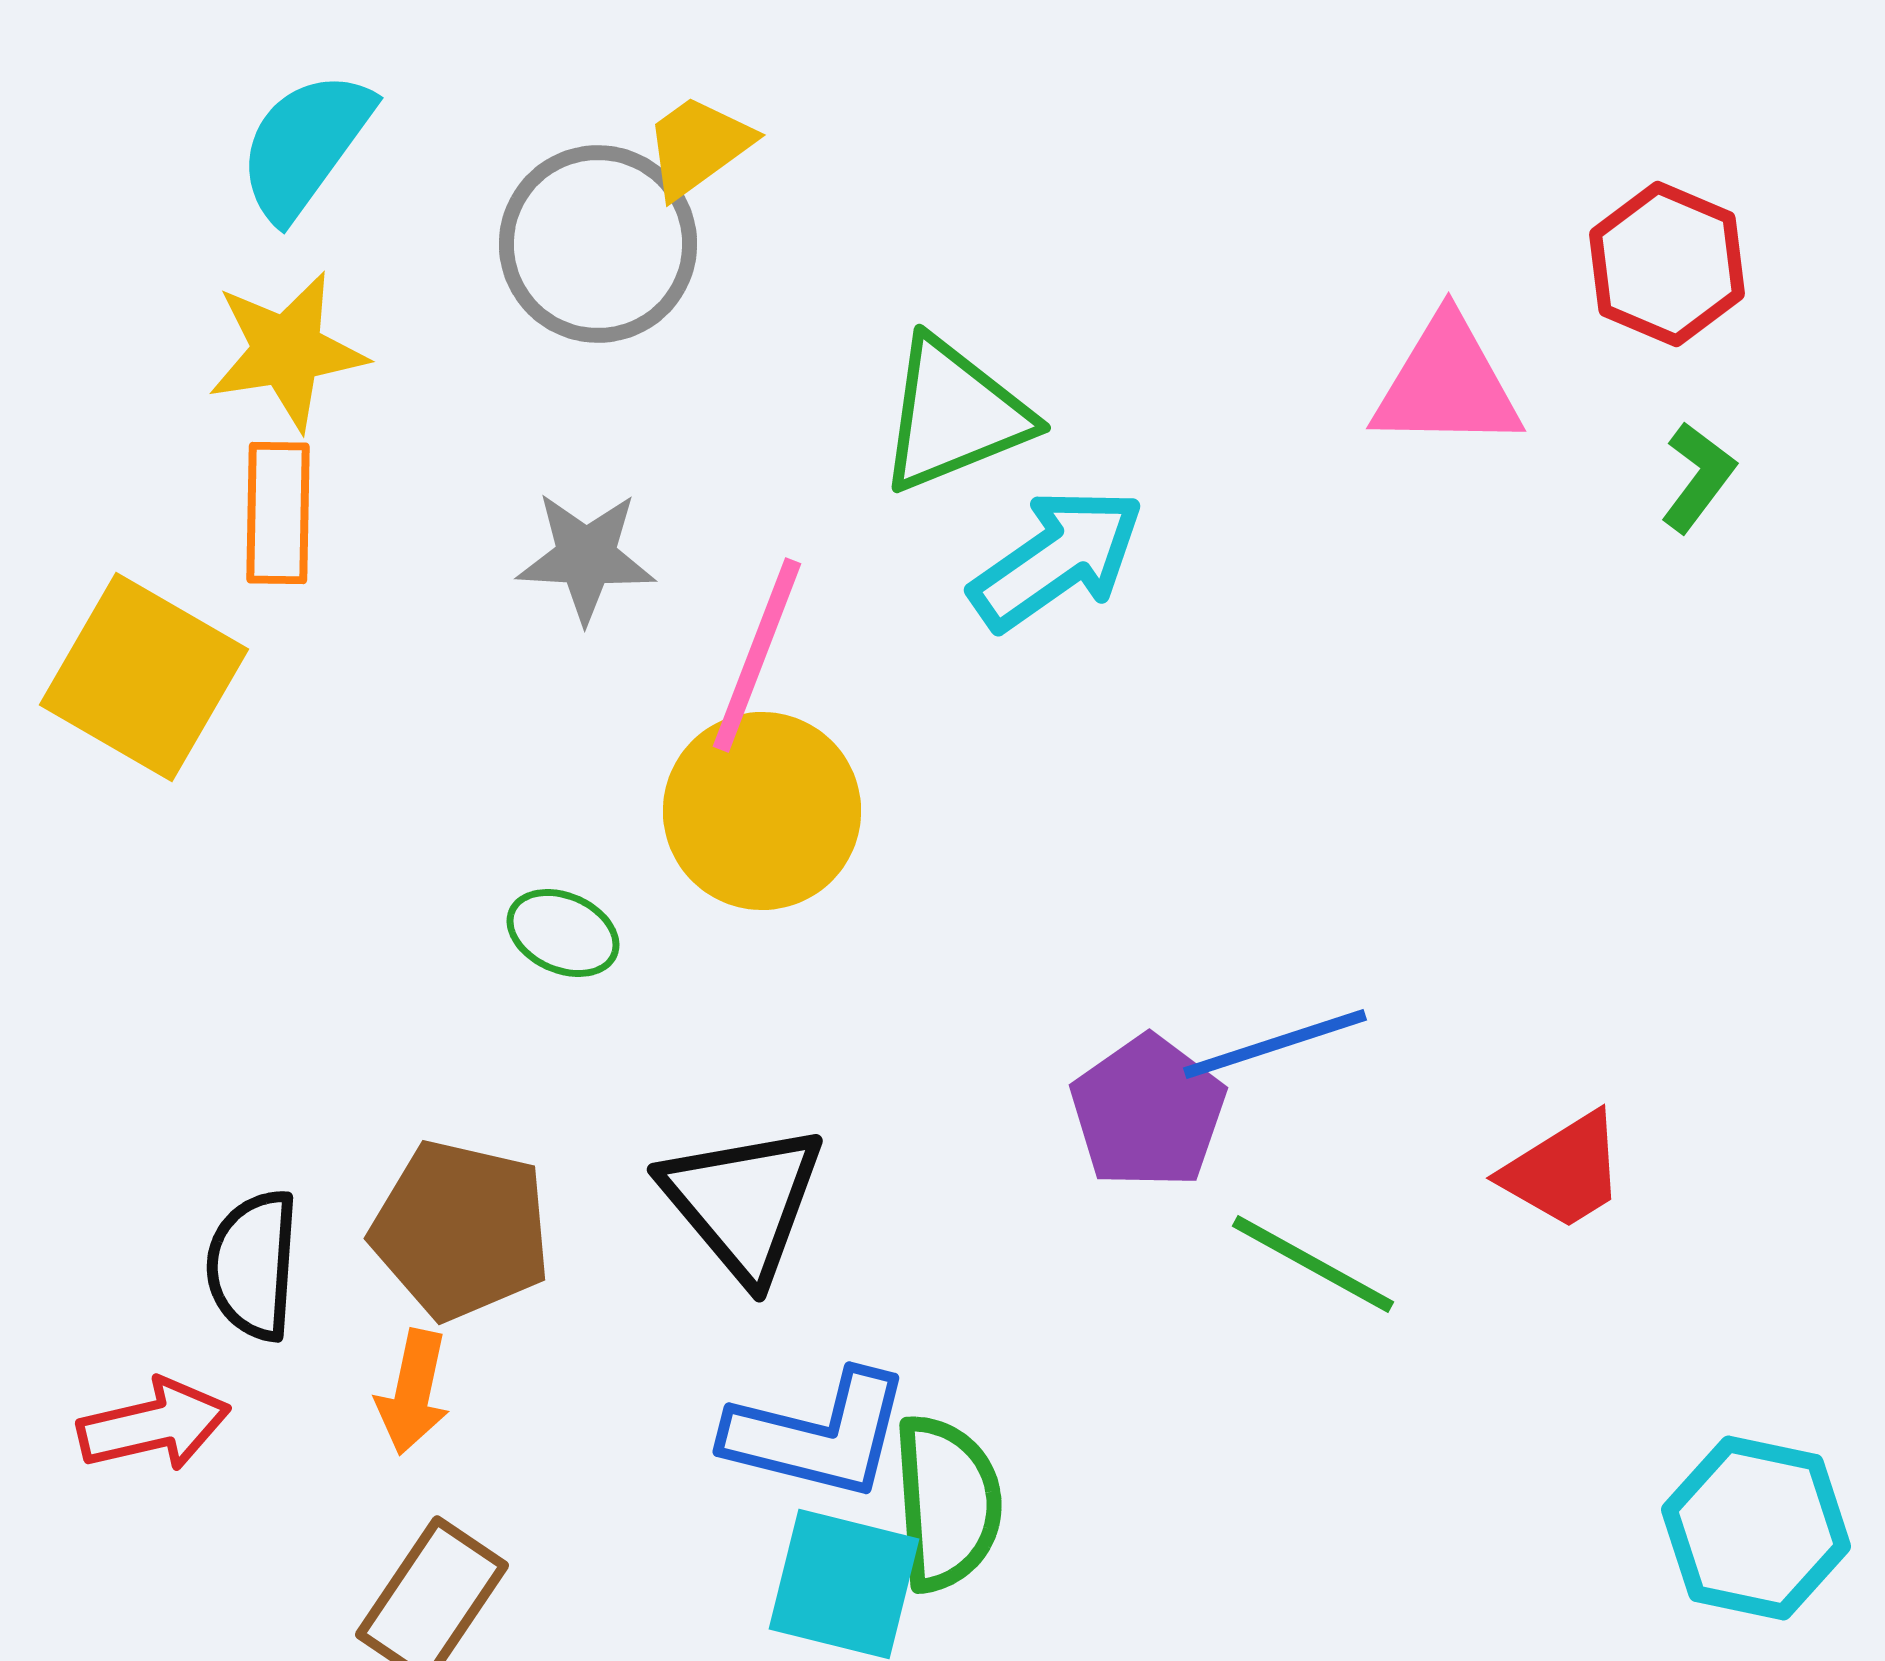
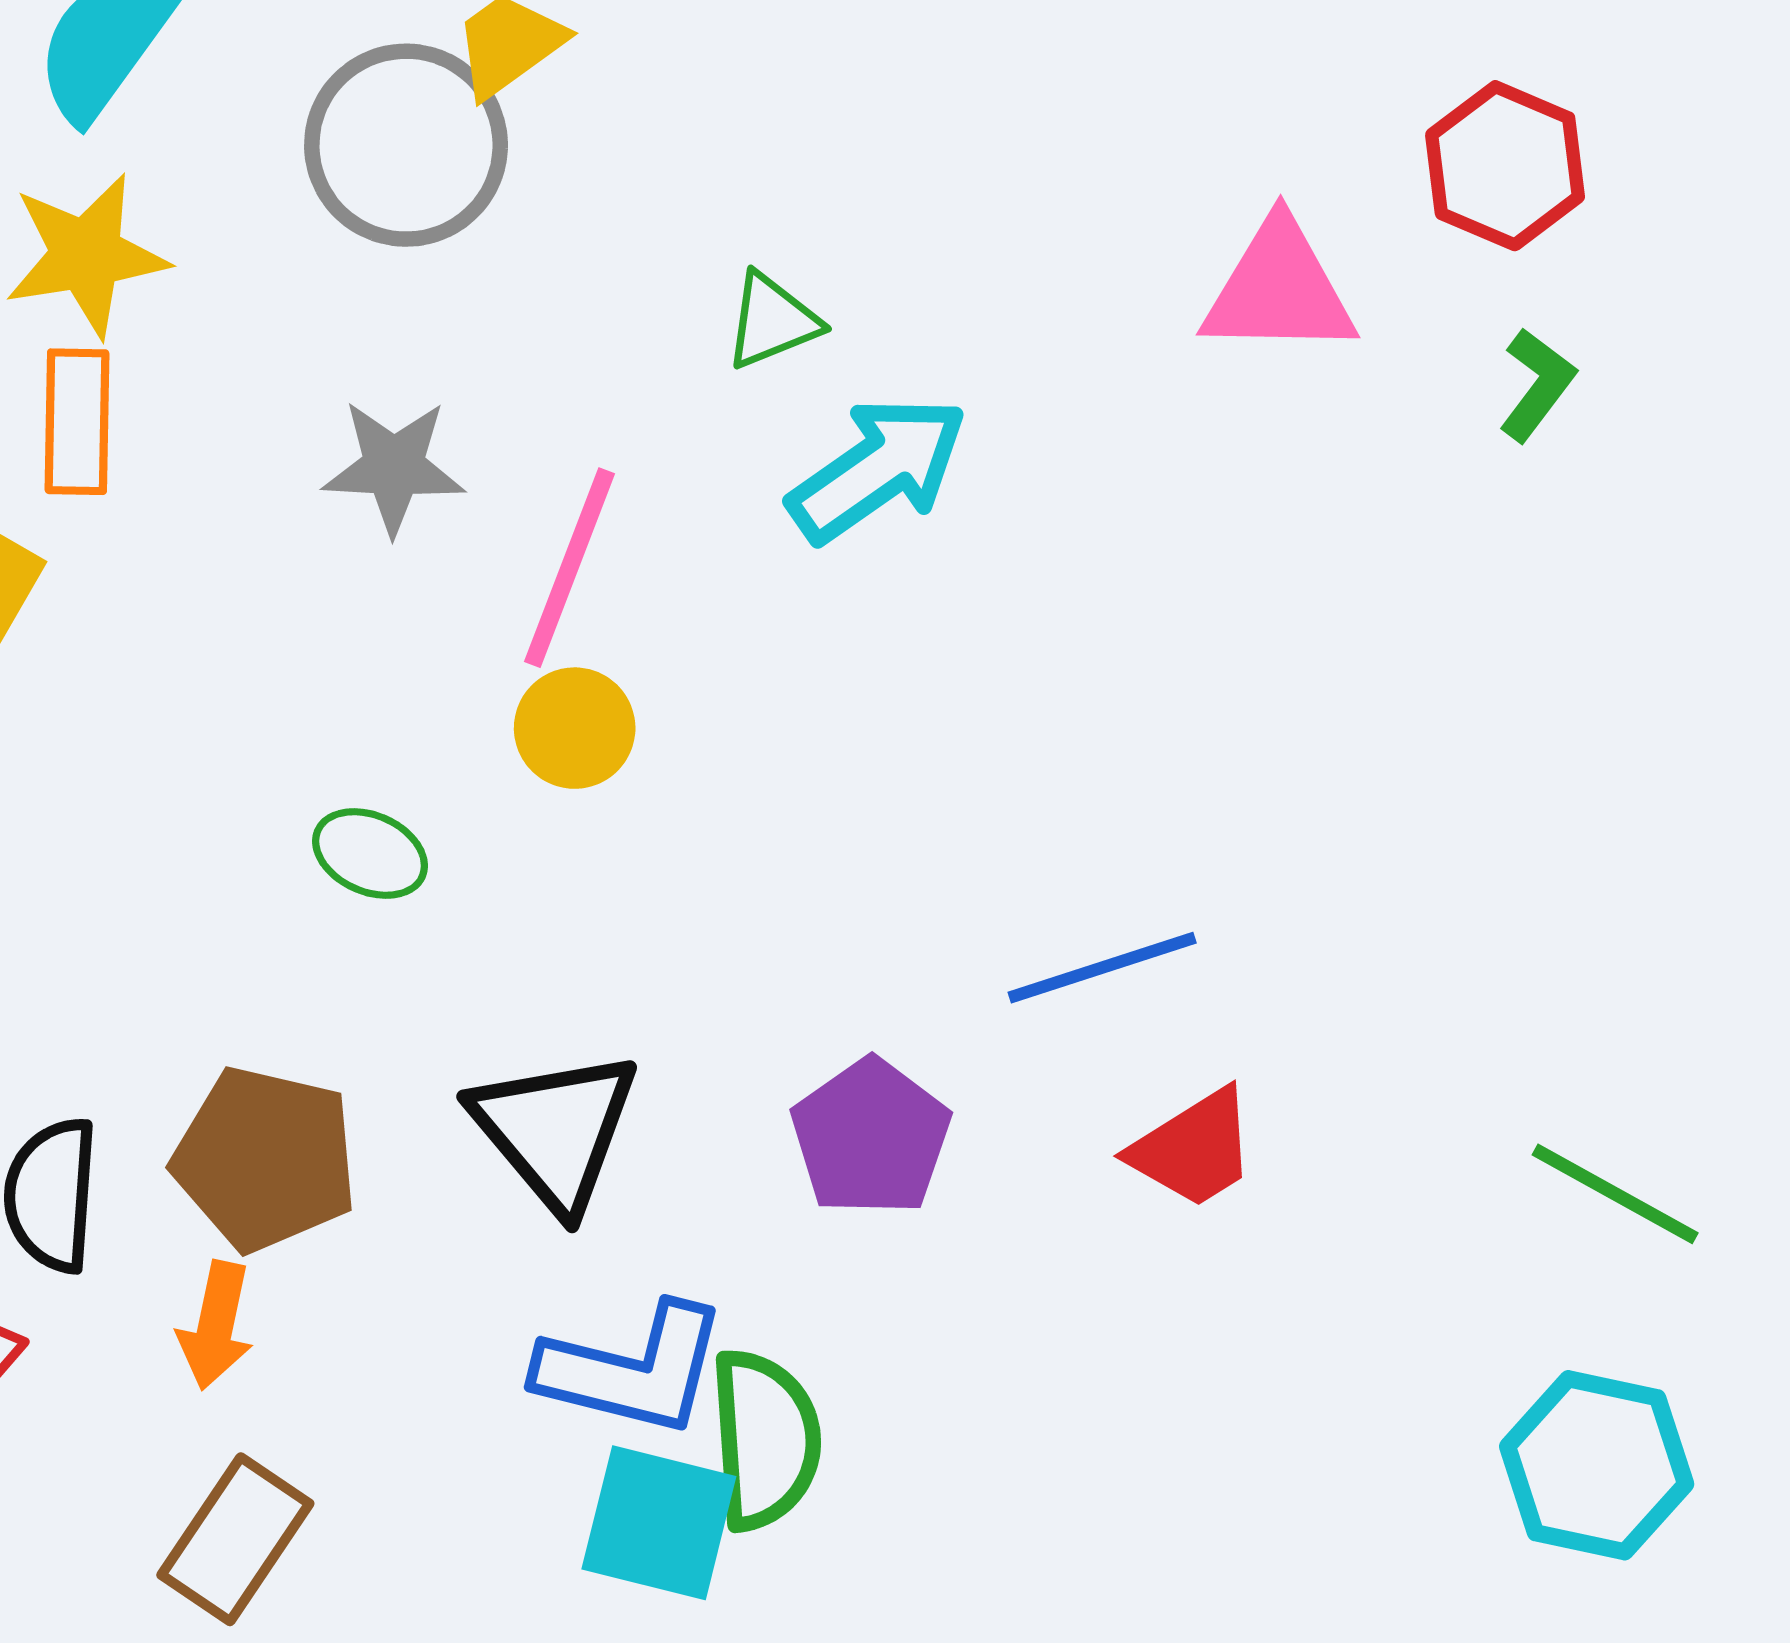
green triangle: (954, 415) -> (772, 321), size x0.6
yellow circle: (762, 811) -> (575, 728), size x0.6
purple pentagon: (1148, 1112) -> (871, 1137), moved
red trapezoid: (1564, 1171) -> (1194, 1149), moved
green line: (1313, 1264) -> (1615, 1194), moved

